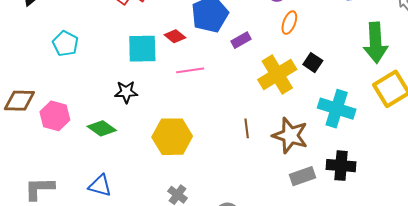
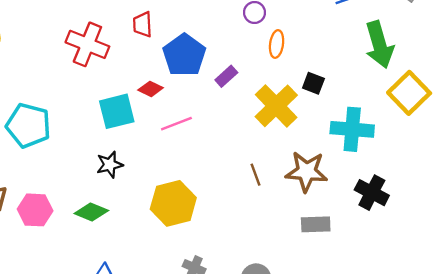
cyan pentagon: (65, 44) -> (28, 125), size x1.5
black cross: (341, 166) -> (372, 193), turned 36
gray rectangle: (303, 176) -> (316, 224), moved, turned 30

